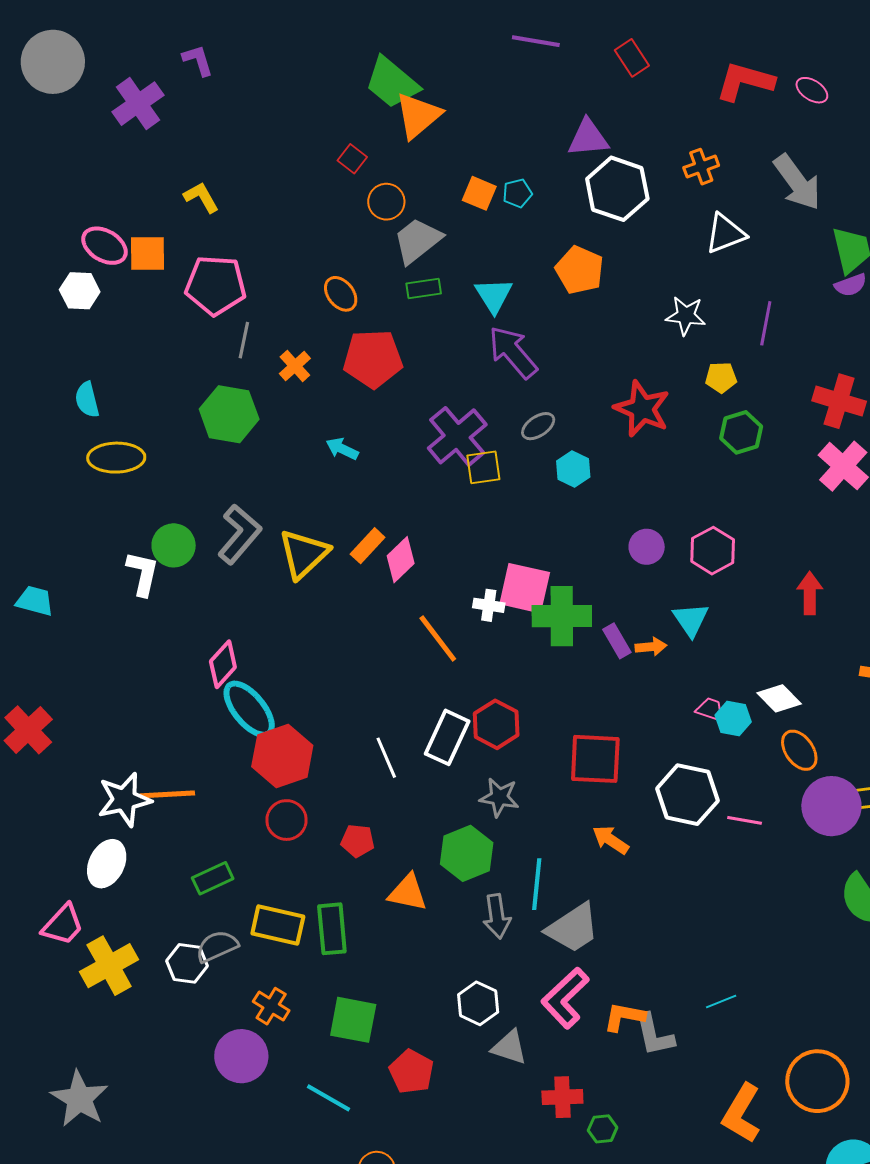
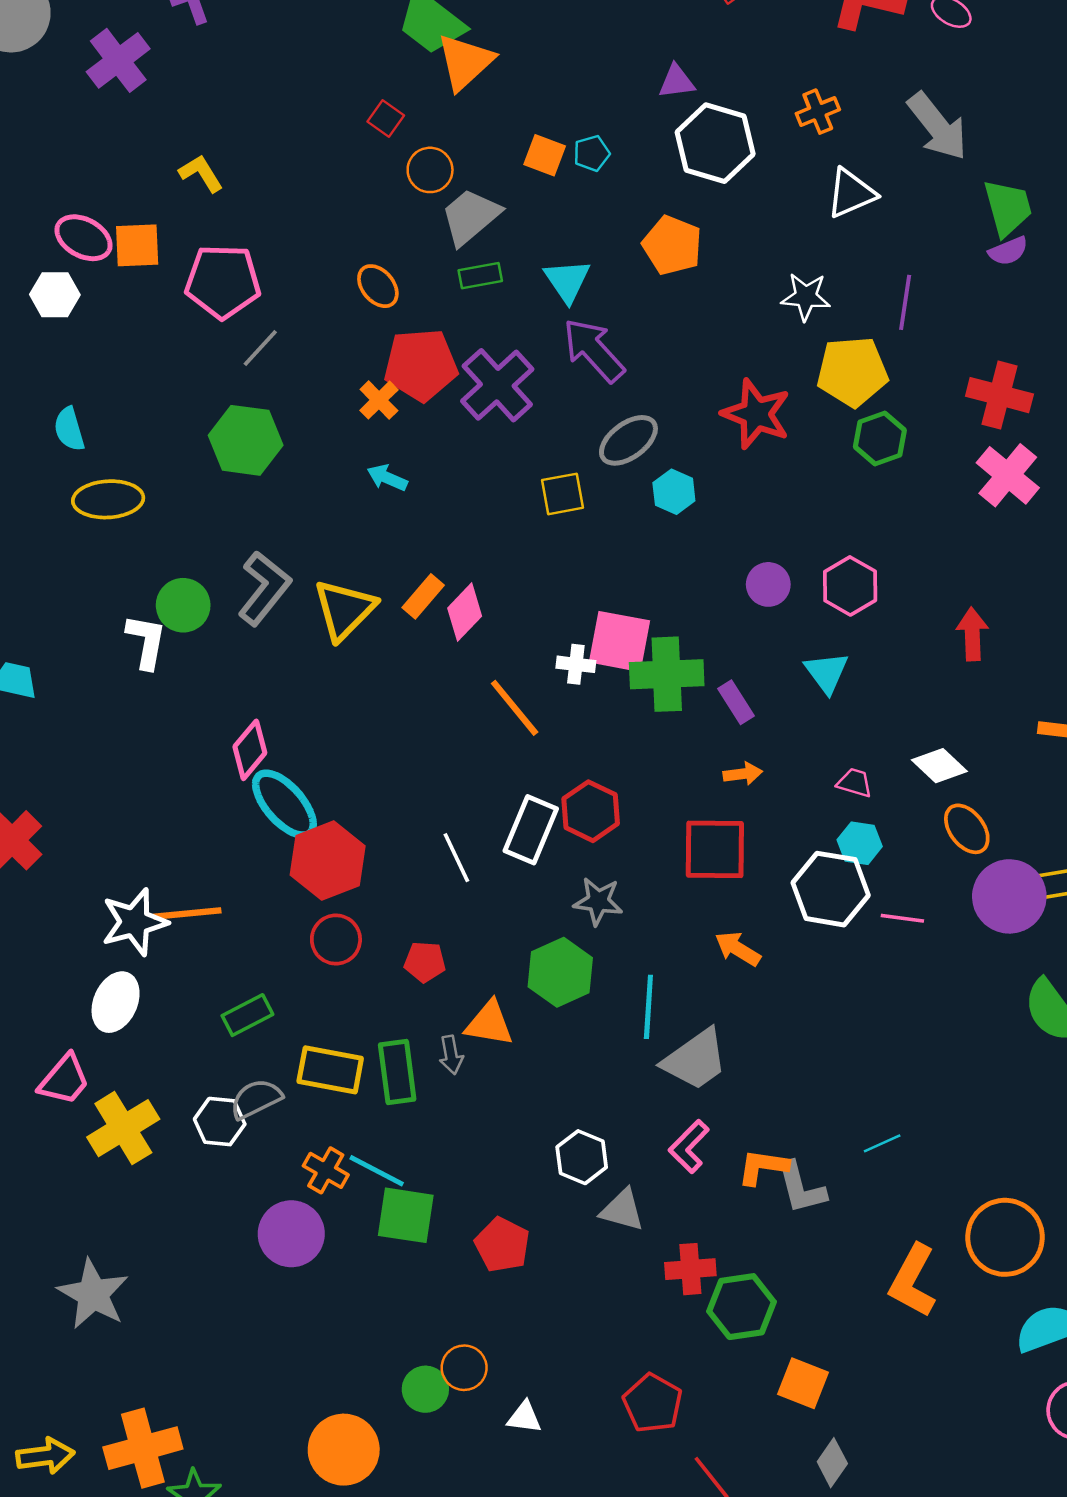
purple triangle: (588, 138) -> (677, 82), size x0.7
gray line: (244, 340) -> (260, 348), turned 33
orange cross: (295, 366) -> (379, 400), moved
yellow pentagon: (721, 377) -> (852, 372), size x1.8
gray ellipse: (538, 426) -> (628, 440), size x1.4
purple cross: (457, 436) -> (497, 385), moved
orange arrow: (651, 647) -> (743, 774), moved
cyan hexagon: (733, 718) -> (860, 843), moved
gray arrow: (497, 916) -> (451, 1055), moved, size x0.7
pink L-shape: (565, 998) -> (689, 1146), size x0.7
green square: (353, 1020) -> (406, 1215), moved
cyan line: (328, 1098) -> (377, 1171), moved
green hexagon: (603, 1129) -> (742, 1307), size x1.8

